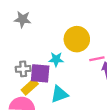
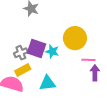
gray cross: (23, 69) -> (21, 53), turned -32
purple square: (40, 73) -> (36, 49), moved

